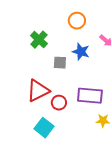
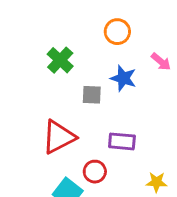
purple rectangle: (90, 96) -> (122, 141), moved, size x0.7
red circle: (59, 103) -> (95, 172), moved

